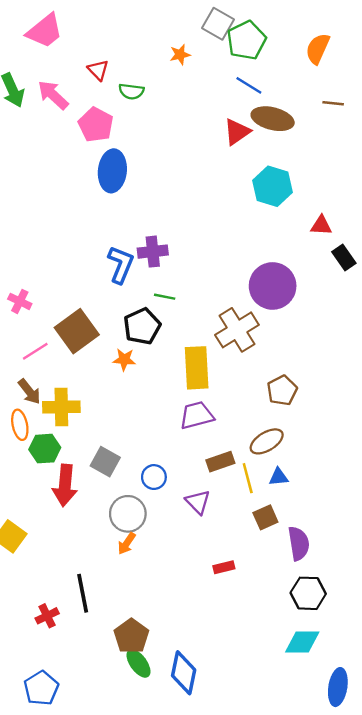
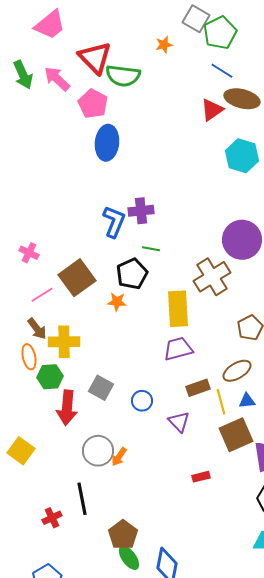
red triangle: (98, 70) -> (95, 58), size x1.8
green semicircle: (131, 91) -> (123, 76), size x1.6
gray circle: (128, 514) -> (98, 451), moved
brown square: (265, 517) -> (236, 435), size x1.6

